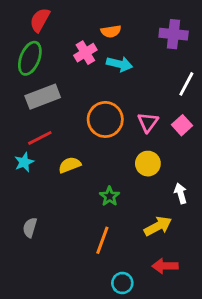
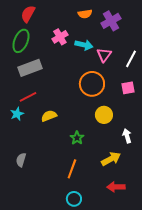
orange semicircle: (111, 31) -> (85, 14), moved
purple cross: (174, 34) -> (111, 21), moved, turned -36
orange circle: (105, 119) -> (92, 84), moved
pink triangle: (148, 122) -> (104, 55), moved
pink square: (182, 125) -> (128, 88), turned 32
cyan circle: (122, 283) -> (74, 199), moved

